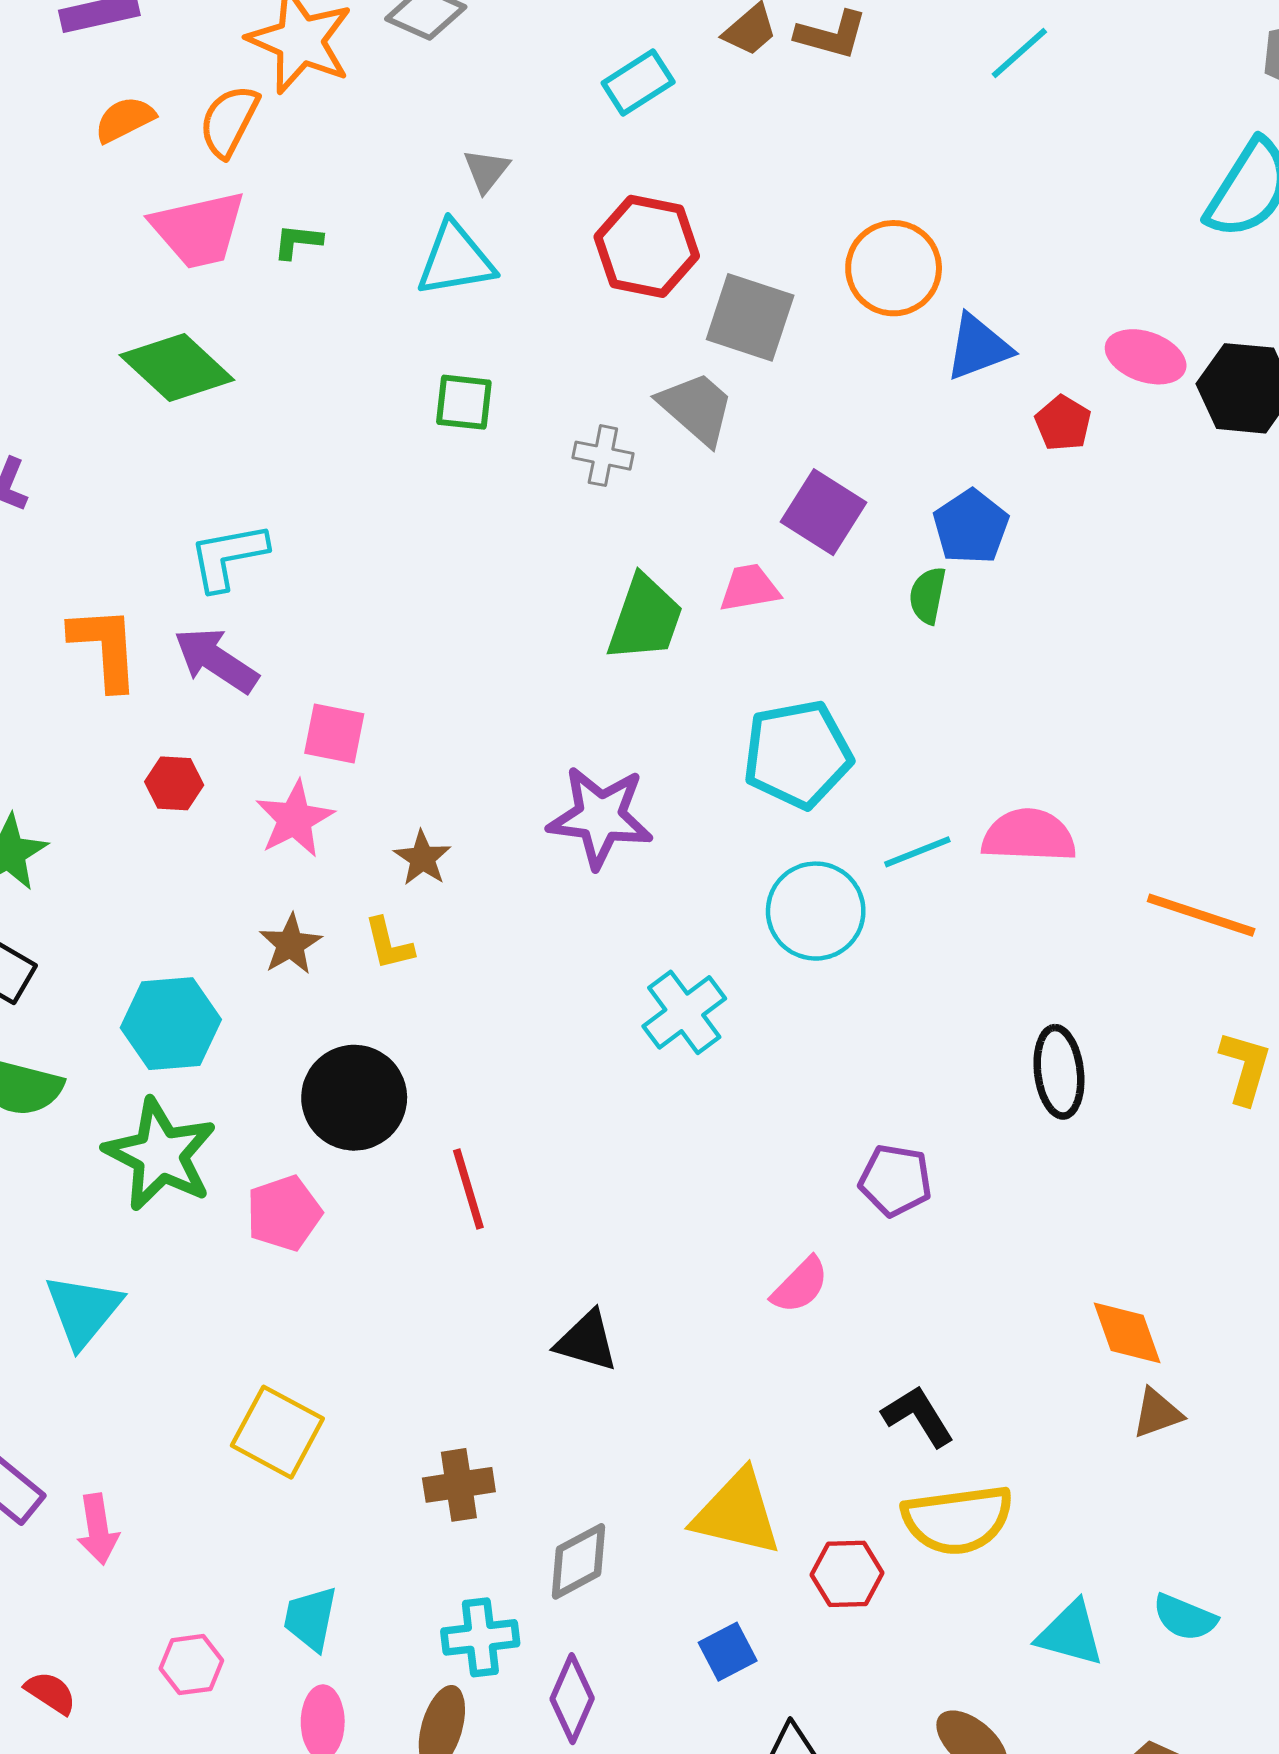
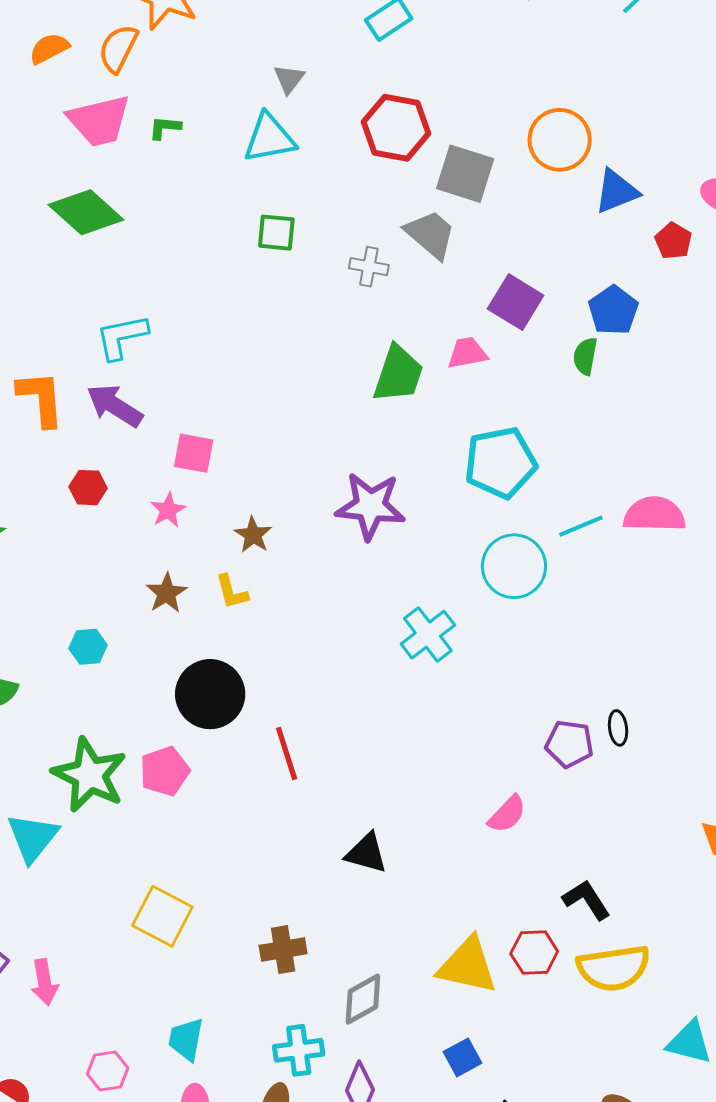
pink star: (295, 819) -> (168, 510), size x0.7
cyan hexagon: (171, 1024) -> (88, 647), size x0.6
black ellipse: (1059, 1072) -> (618, 728), moved, size x0.6
green star: (160, 1155) -> (89, 775), moved
red hexagon: (847, 1574) -> (534, 952), moved

